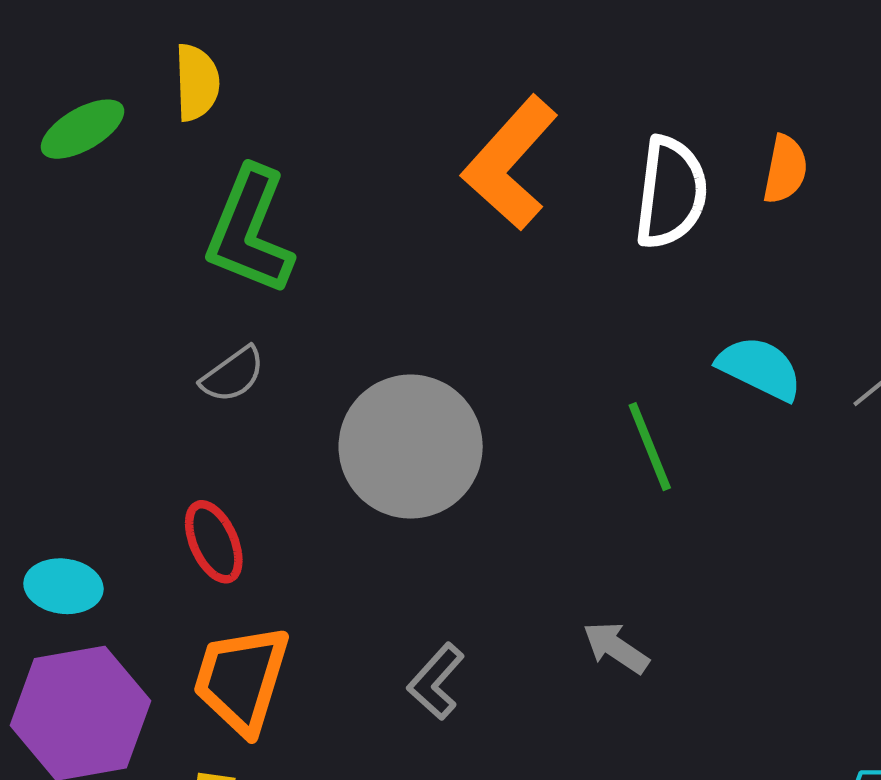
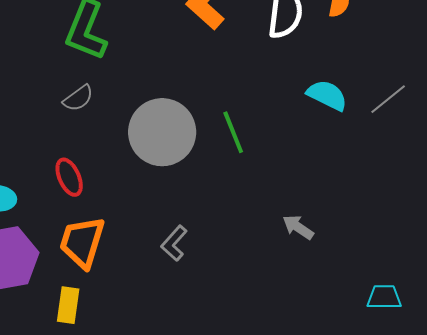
green line: (650, 447) -> (233, 132), moved
gray arrow: (616, 648) -> (298, 227), moved

